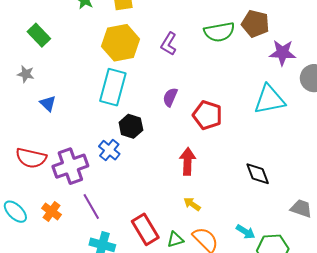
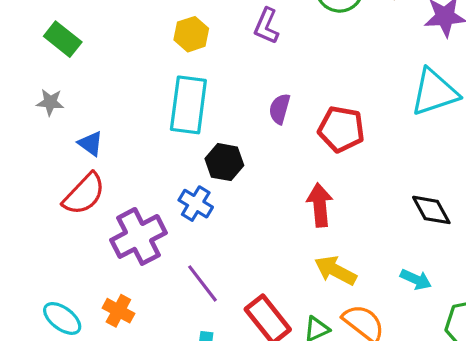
yellow hexagon: (121, 43) -> (191, 34), size x0.6
red semicircle: (31, 158) -> (84, 194), moved, turned -52
yellow arrow: (192, 204) -> (336, 271), size x1.5
purple line: (91, 207) -> (203, 283), moved
cyan arrow: (245, 232) -> (416, 279), moved

